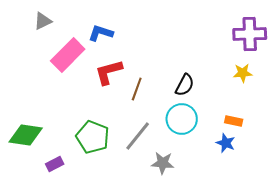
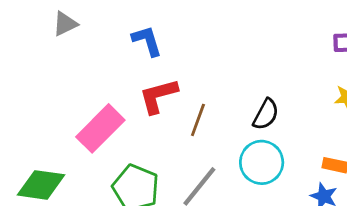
blue L-shape: (101, 33) -> (147, 41), turned 55
pink rectangle: (68, 55) -> (100, 128), moved

